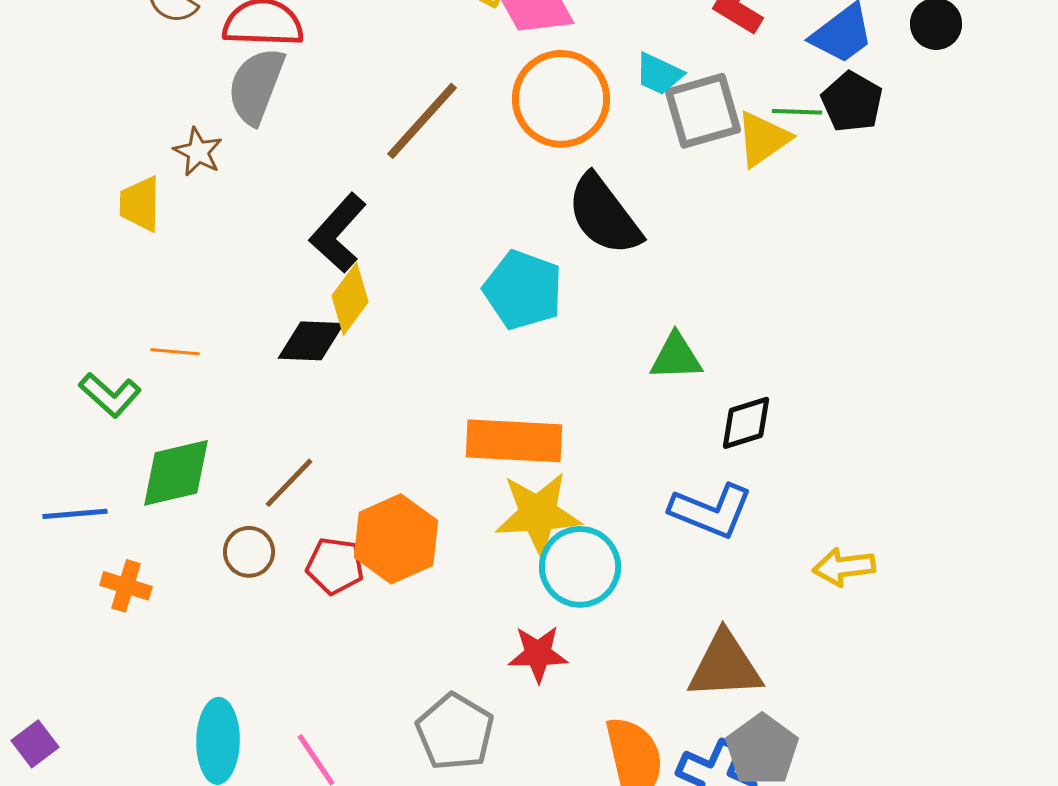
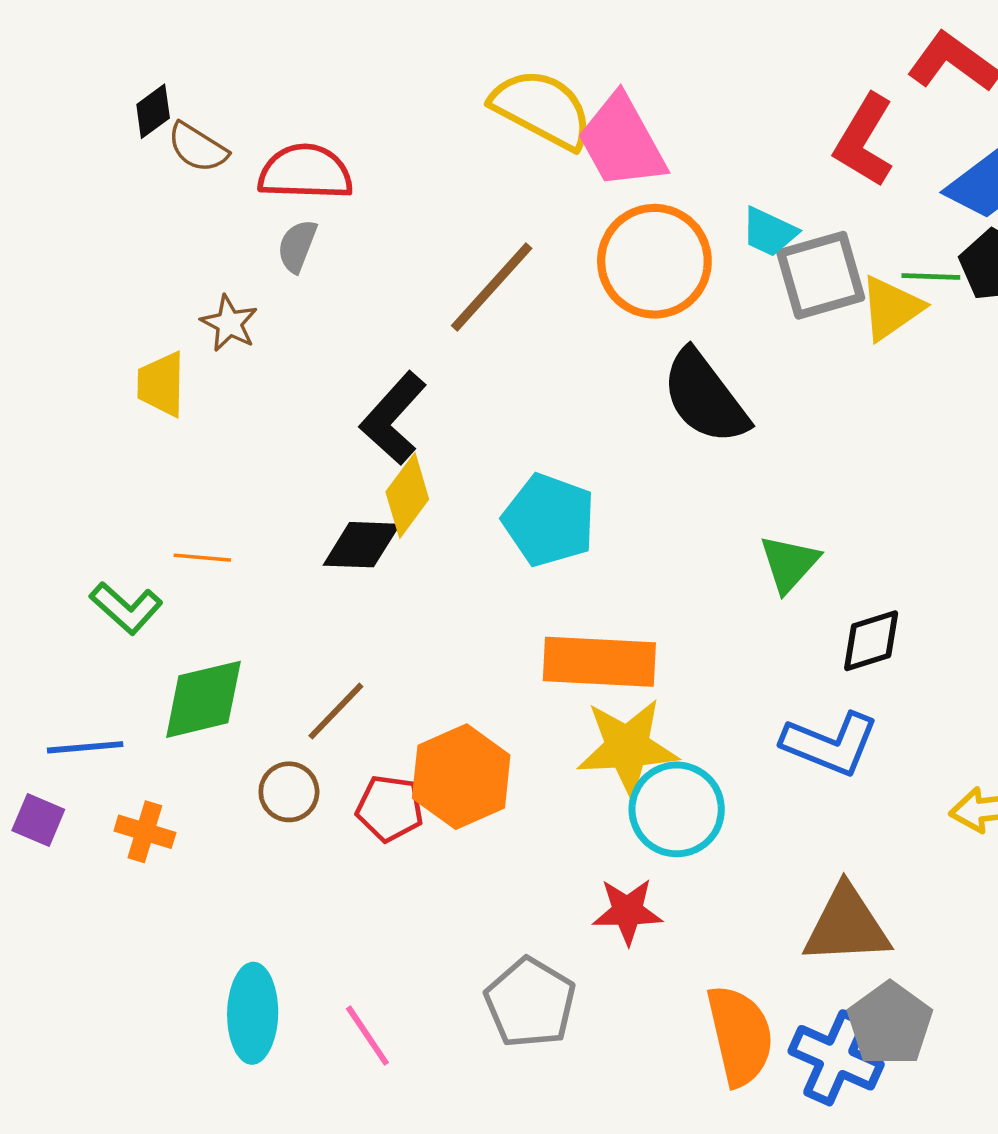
gray semicircle: (256, 86) -> (297, 246), size x0.6
cyan pentagon: (523, 290) -> (549, 520), moved
green triangle: (676, 357) -> (789, 563), turned -46
purple square: (35, 744) -> (38, 820), moved, turned -30

